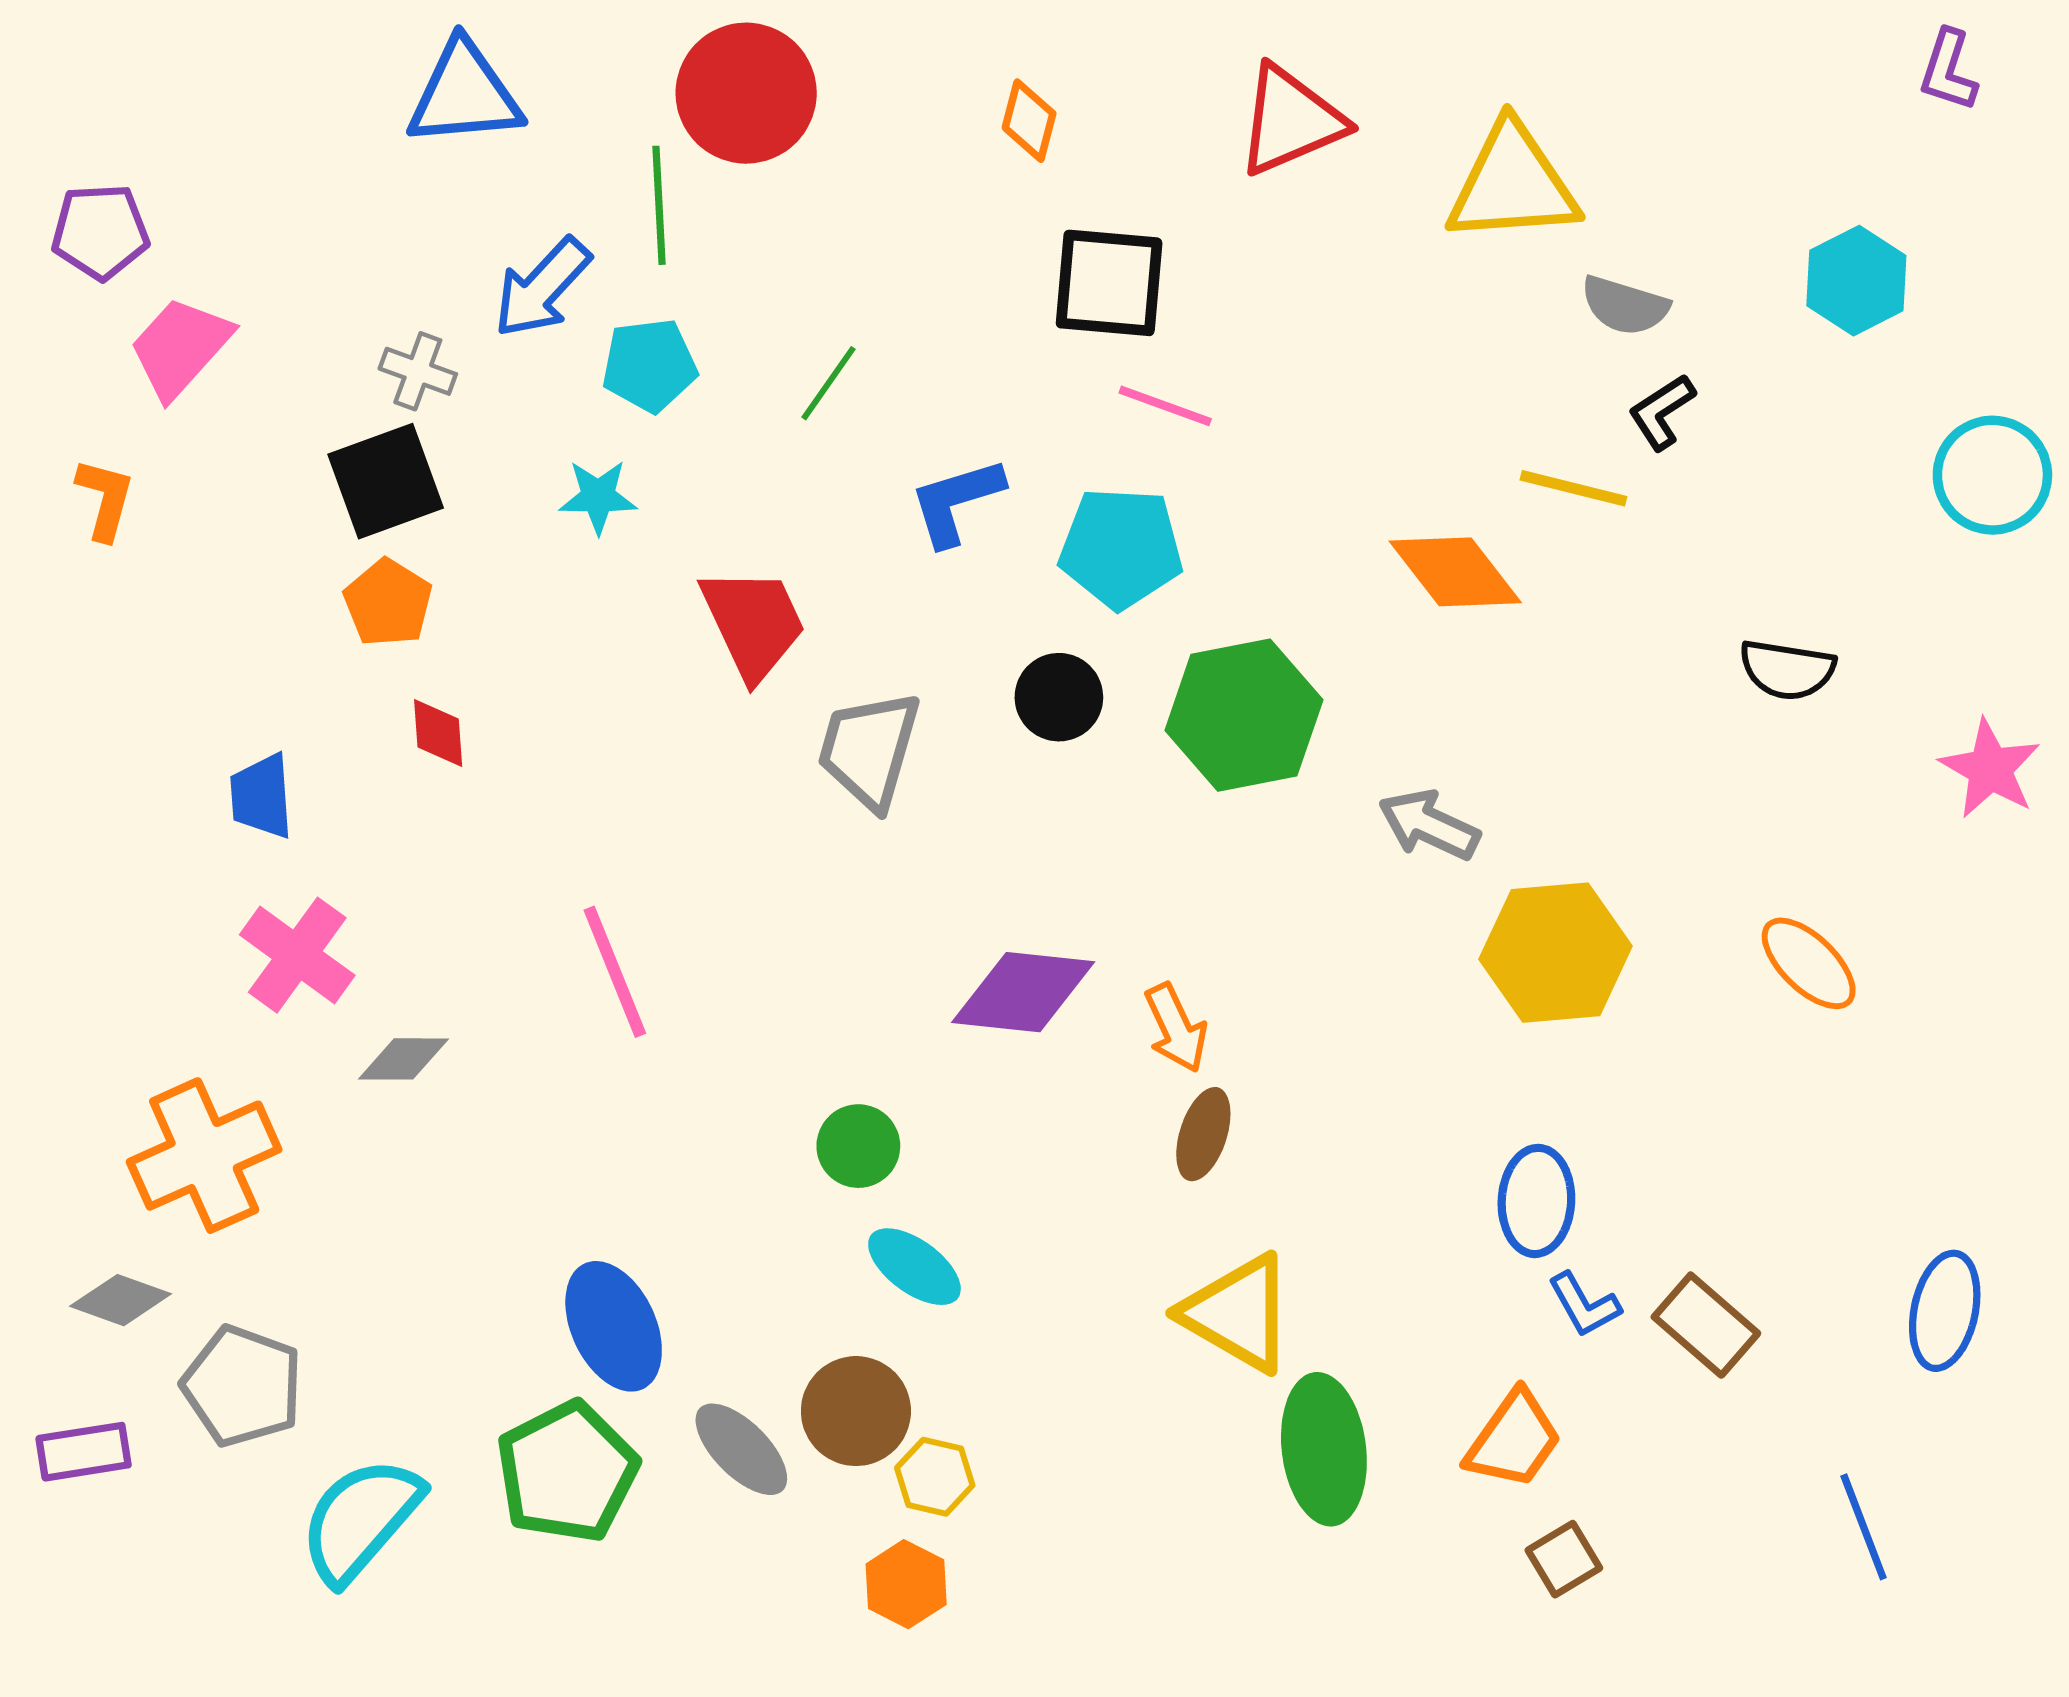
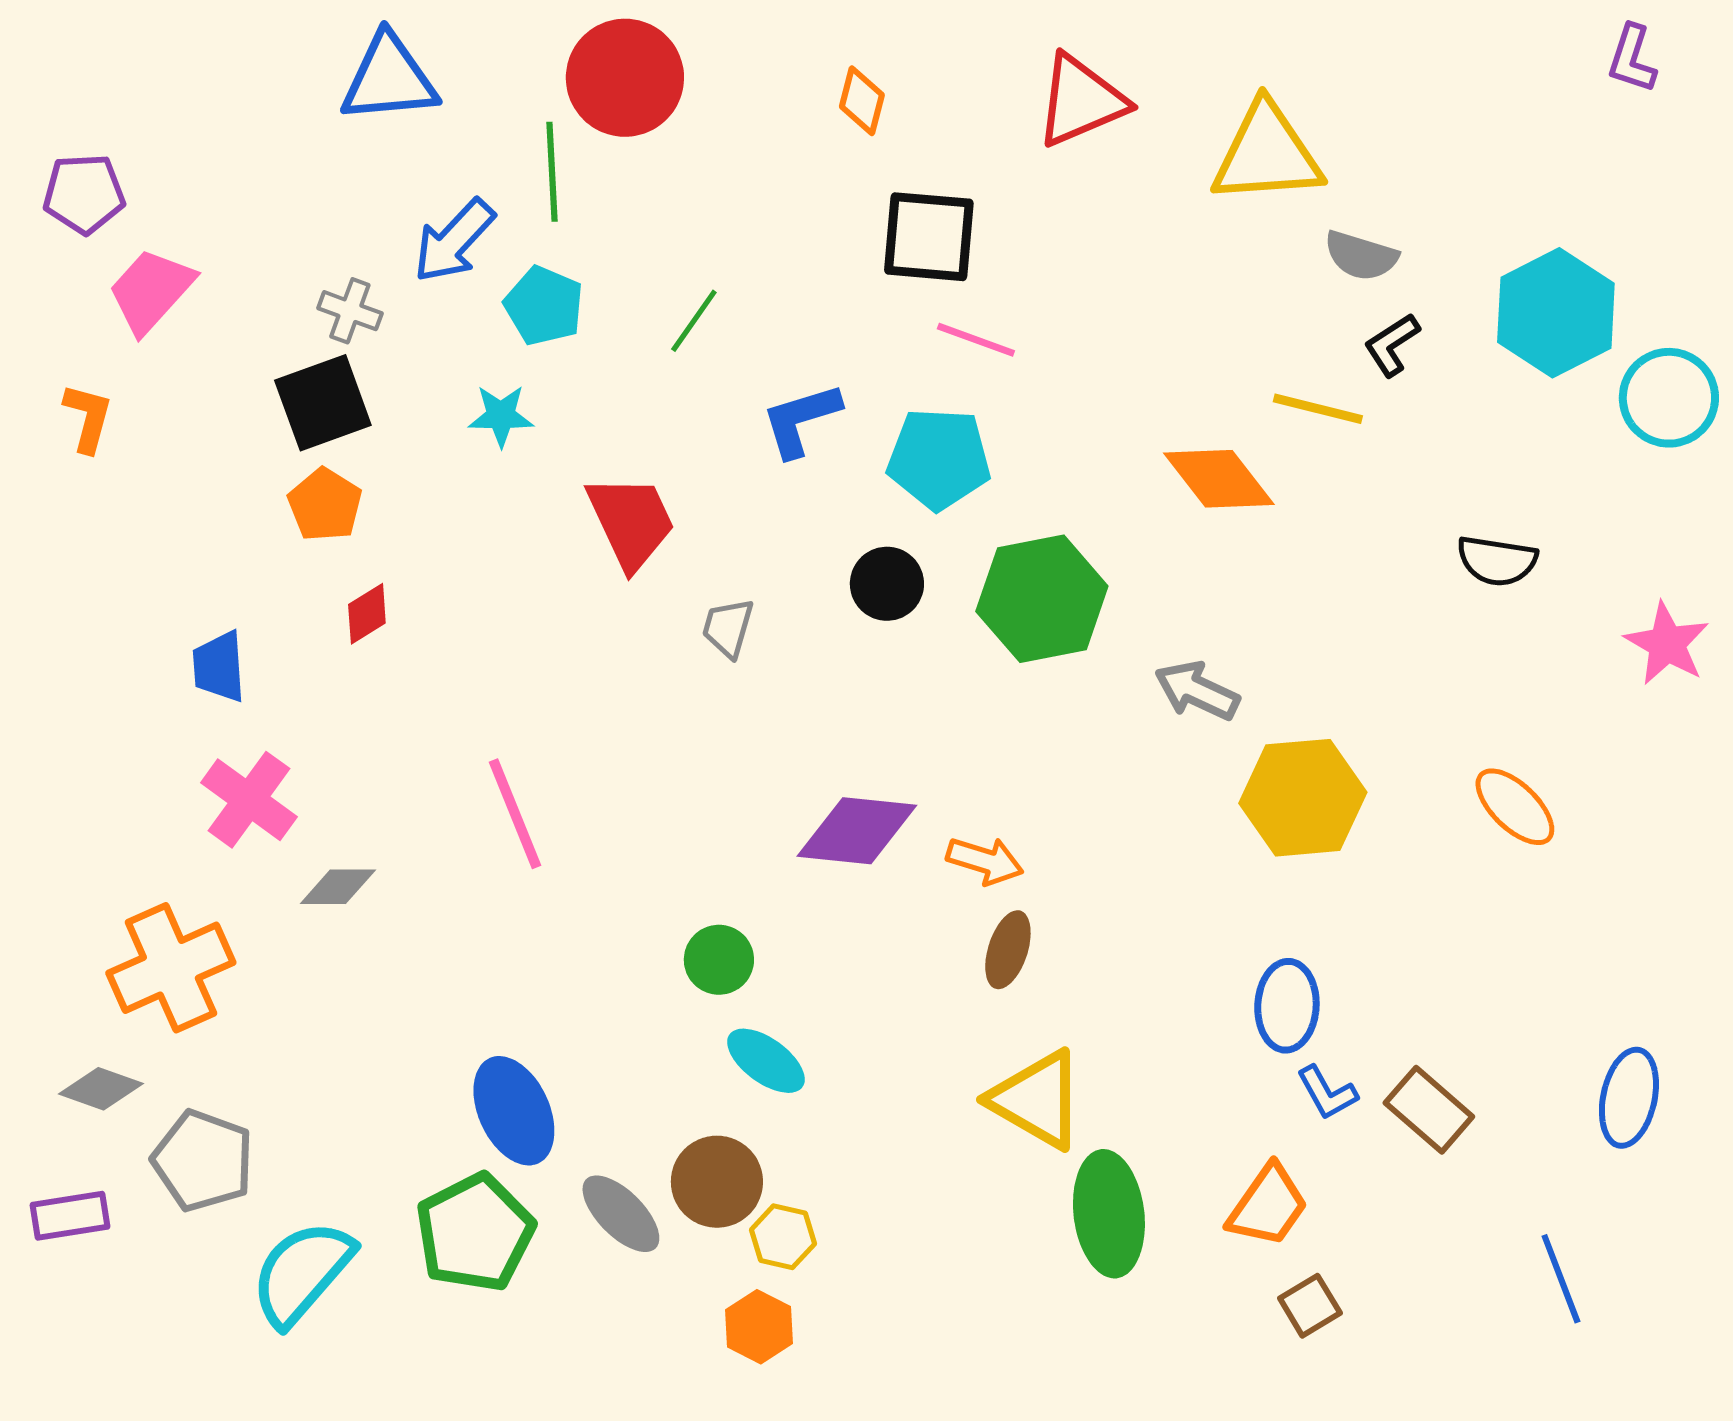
cyan hexagon: (1856, 281) -> (1556, 313), moved, size x1.4
cyan pentagon: (649, 365) -> (544, 306), turned 30
red diamond: (438, 733) -> (367, 614), turned 62
gray trapezoid: (869, 750) -> (728, 628), size x0.6
orange arrow: (1176, 1028) -> (985, 861), turned -48

